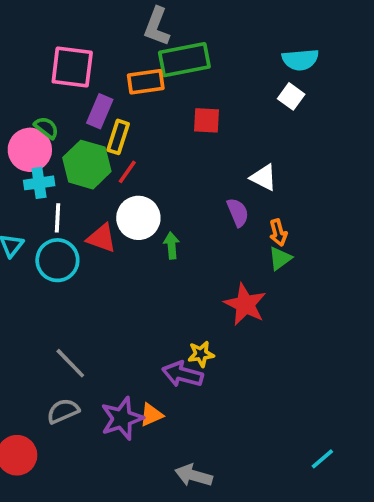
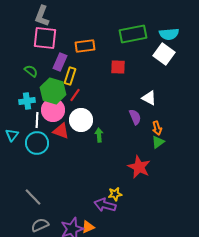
gray L-shape: (157, 27) -> (42, 16), moved
green rectangle: (184, 60) -> (133, 34), moved
white square: (291, 96) -> (164, 54), size x1.5
pink circle: (30, 150) -> (53, 110), moved
gray line: (70, 363) -> (33, 197), moved

